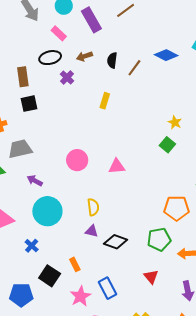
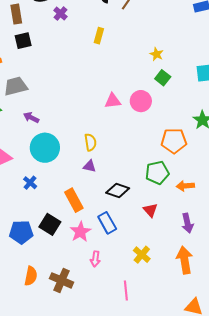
yellow star: (175, 122) -> (157, 54), moved
pink circle: (77, 160) -> (141, 101), moved
black diamond: (116, 242) -> (118, 191), moved
orange rectangle: (75, 264) -> (74, 200), size x1.6
black square: (50, 276) -> (50, 224), moved

